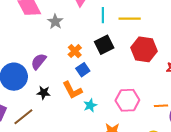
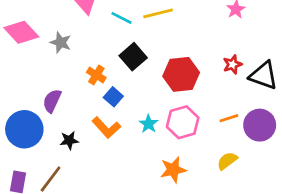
cyan line: (103, 15) -> (121, 18), turned -49
red hexagon: (144, 49) -> (181, 74), moved
cyan star: (90, 105) -> (149, 124), moved

